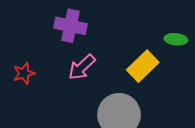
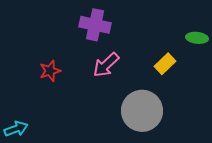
yellow rectangle: (143, 66) -> (165, 64), size x0.7

